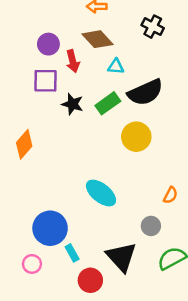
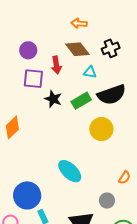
black cross: (153, 27) -> (111, 48), moved, turned 36
purple circle: (48, 44) -> (28, 50), moved

